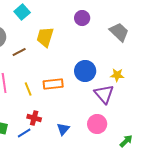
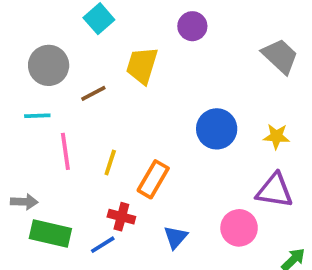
purple circle: (82, 18) -> (192, 26), moved
orange rectangle: (53, 84) -> (153, 179), moved, turned -54
yellow line: (28, 89) -> (110, 163), turned 40
purple triangle: (104, 94) -> (275, 191), moved, turned -40

